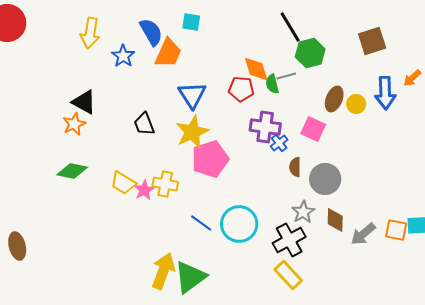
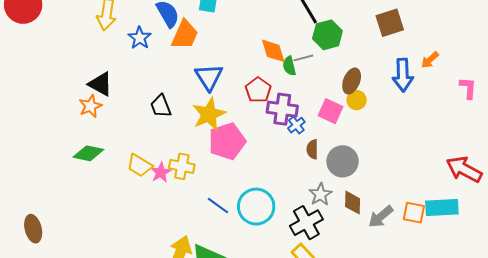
red pentagon: (241, 89) -> (258, 90), moved, turned 30
yellow circle: (356, 104) -> (357, 100), moved

